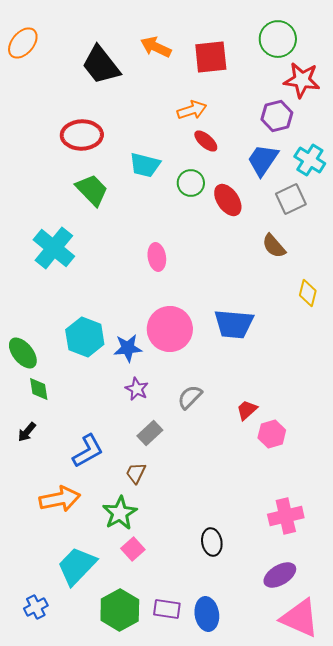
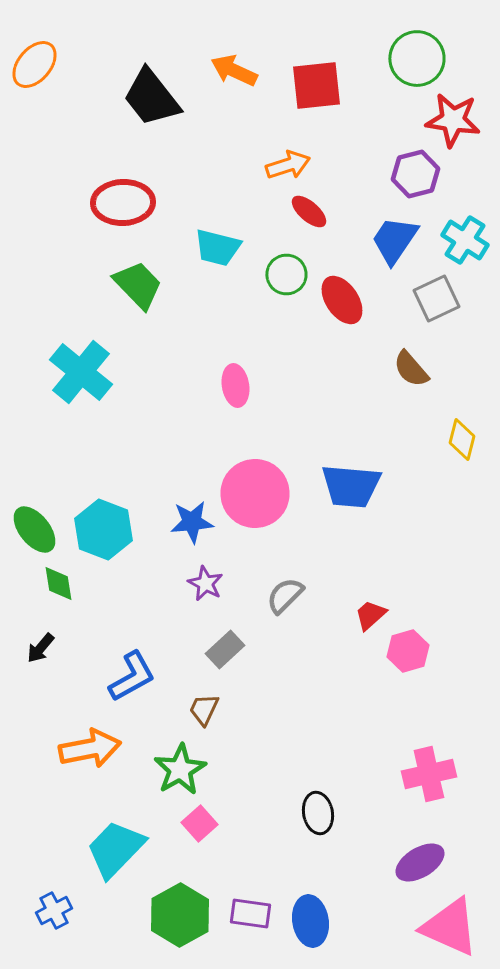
cyan hexagon: (85, 337) -> (103, 530), moved

